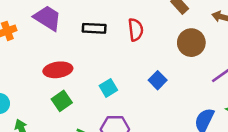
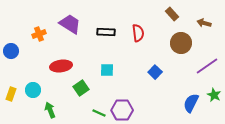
red ellipse: (58, 70) -> (61, 66), moved
cyan square: (108, 88) -> (107, 70), moved, turned 32

